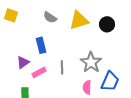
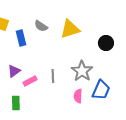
black circle: (107, 24) -> (106, 43), moved
blue rectangle: (41, 45) -> (21, 38), moved

